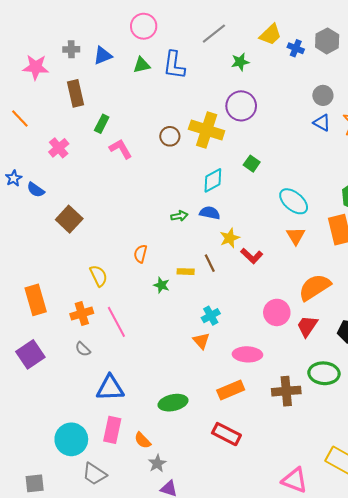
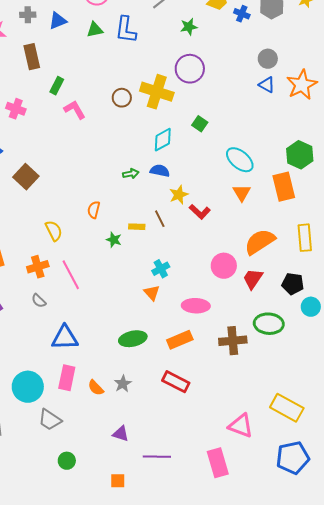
pink cross: (59, 148) -> (16, 109), turned -30
green ellipse: (173, 403) -> (133, 339), moved
gray star: (157, 463) -> (123, 384), moved

